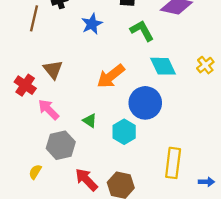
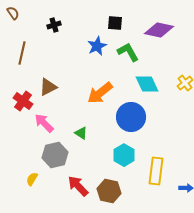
brown line: (34, 18) -> (22, 53), moved
blue star: (92, 24) -> (97, 46), moved
brown triangle: (53, 70) -> (48, 87), turned 42
cyan hexagon: (124, 132) -> (124, 155), moved

